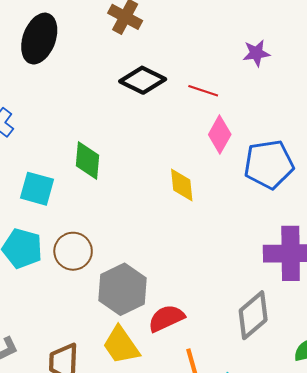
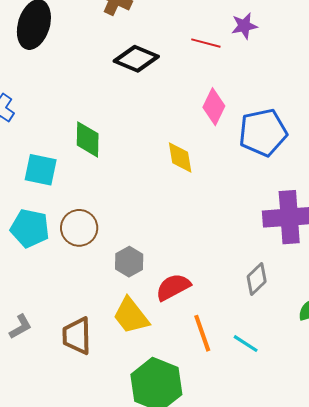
red line: (203, 91) -> (206, 43), moved
gray hexagon: (122, 289) -> (129, 262), size x0.6
gray diamond: (253, 315) -> (257, 279), size x0.7

